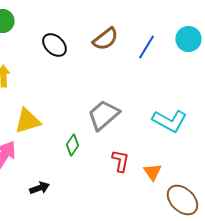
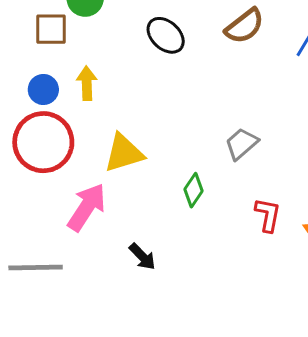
gray trapezoid: (103, 115) -> (241, 144), size x0.7
black arrow: (39, 188) -> (142, 257), turned 66

